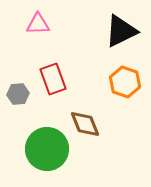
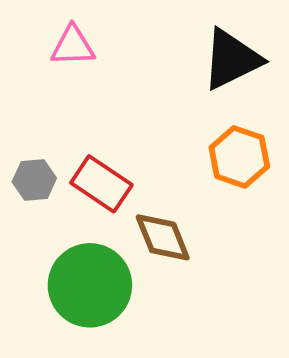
red rectangle: (53, 79) -> (101, 184), moved, turned -36

